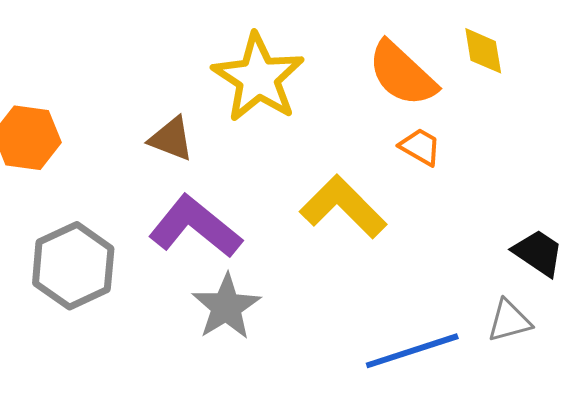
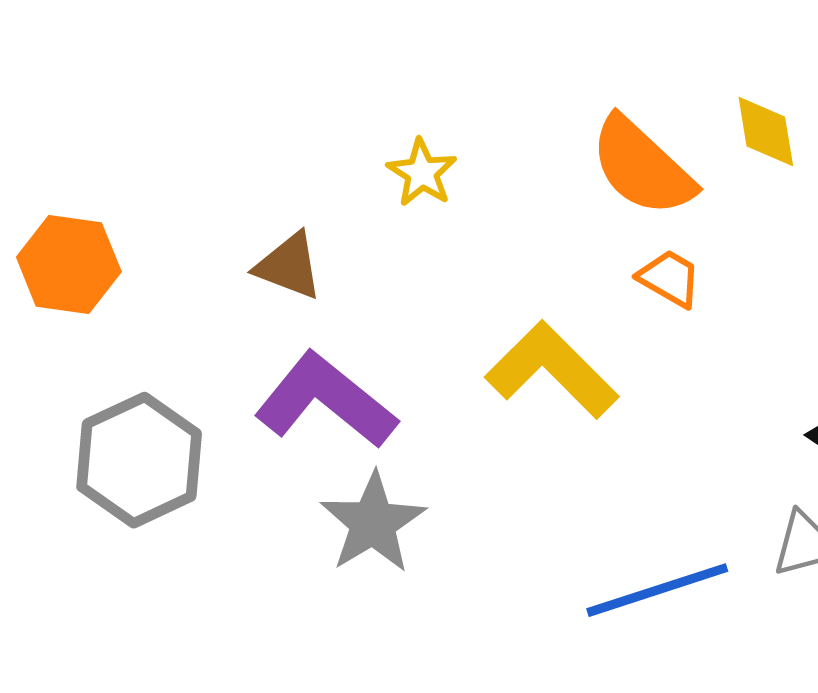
yellow star: (258, 78) -> (422, 173), size x0.5

